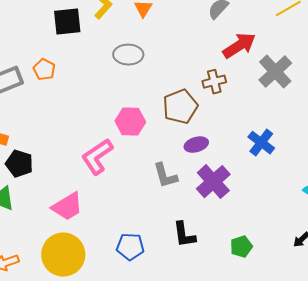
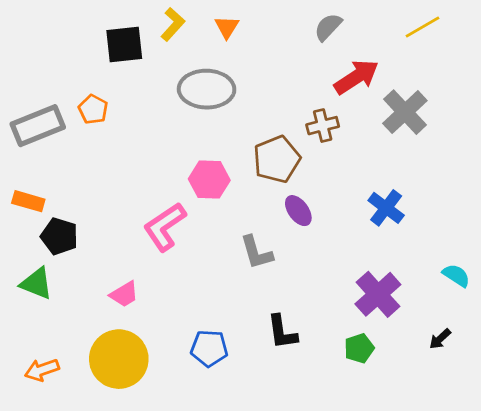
gray ellipse: (128, 55) -> (207, 89), size x1.4
purple ellipse: (196, 145) -> (298, 211), turned 70
purple cross: (213, 182) -> (378, 294), moved
pink trapezoid: (67, 207) -> (124, 294), size x0.7

